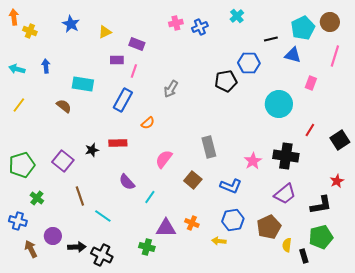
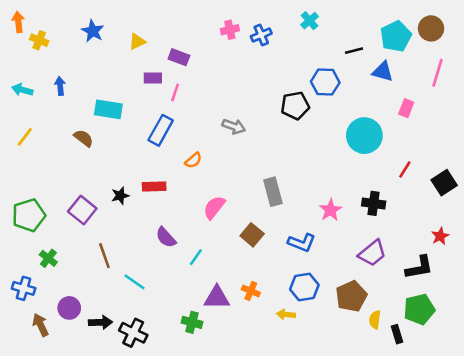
gray arrow: (171, 89) -> (234, 126), moved, turned -102
black cross: (286, 156) -> (374, 203), size x0.7

